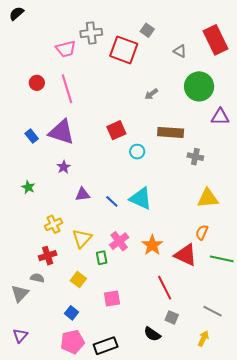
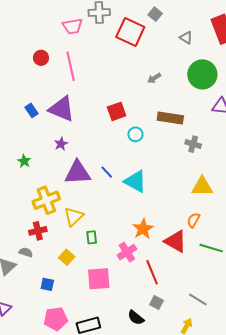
purple triangle: (83, 194) -> (78, 173), size x1.8
blue line: (112, 201) -> (107, 172), moved
yellow cross: (54, 224) -> (46, 200), size x1.5
pink cross: (119, 241) -> (127, 252), moved
pink square: (112, 298) -> (99, 279), size x1.4
blue square: (71, 313) -> (47, 284), moved, turned -32

